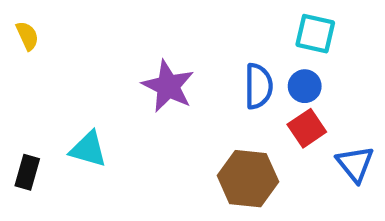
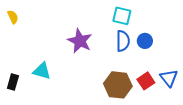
cyan square: (315, 34) -> (122, 16), moved
red square: (307, 128) -> (146, 81), moved

